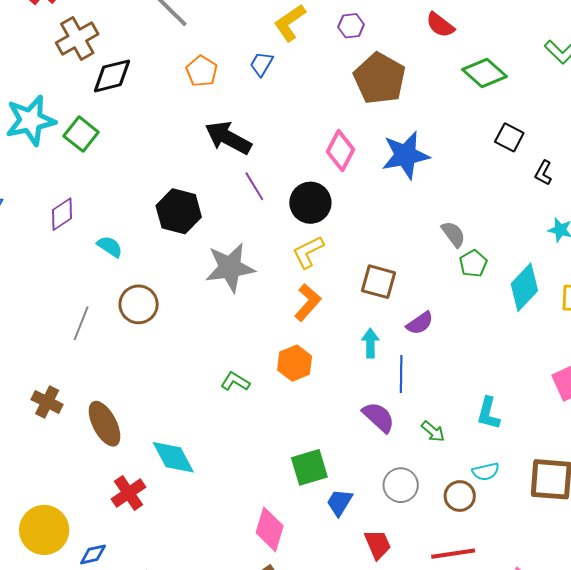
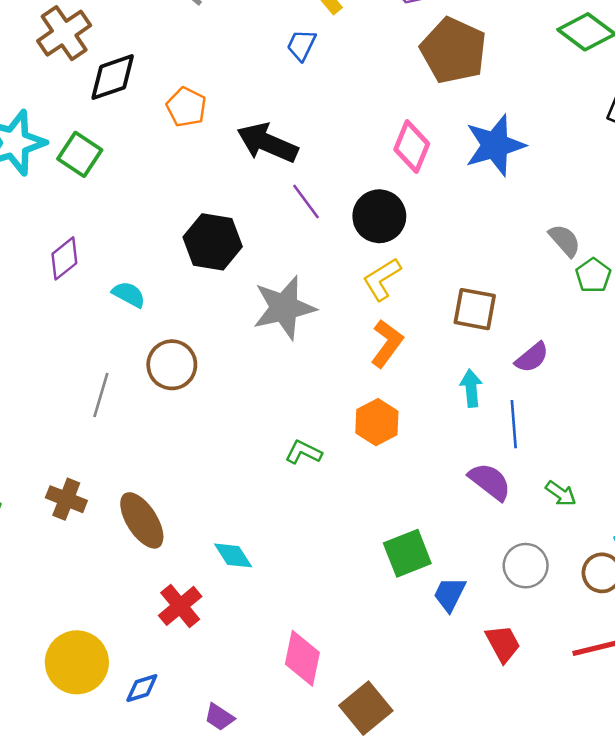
orange pentagon: (202, 71) -> (186, 107), moved
cyan diamond: (173, 457) -> (233, 555), size x0.7
pink diamond: (270, 529) -> (302, 658), moved

